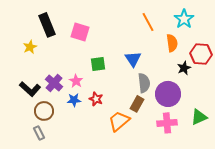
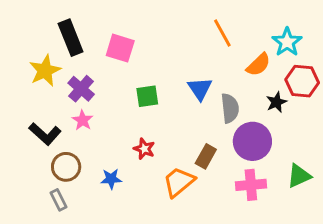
cyan star: (184, 19) -> (287, 42), moved
orange semicircle: (172, 43) -> (258, 65), turned 54
yellow star: (30, 47) -> (45, 71), size x1.5
pink star: (76, 81) -> (83, 120), moved
purple cross: (54, 83) -> (81, 89), moved
gray semicircle: (144, 83) -> (230, 108), moved
blue star: (74, 100) -> (111, 179), moved

